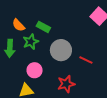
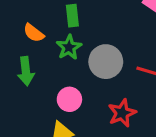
green rectangle: (43, 27) -> (72, 16), moved, turned 64
green star: (31, 42) -> (69, 47), moved

